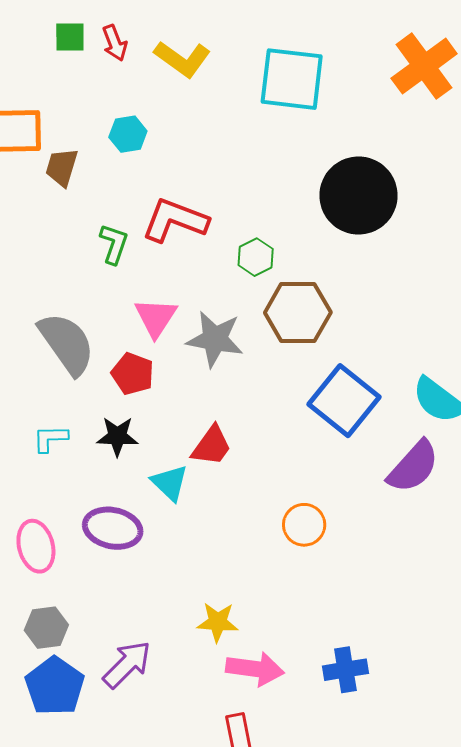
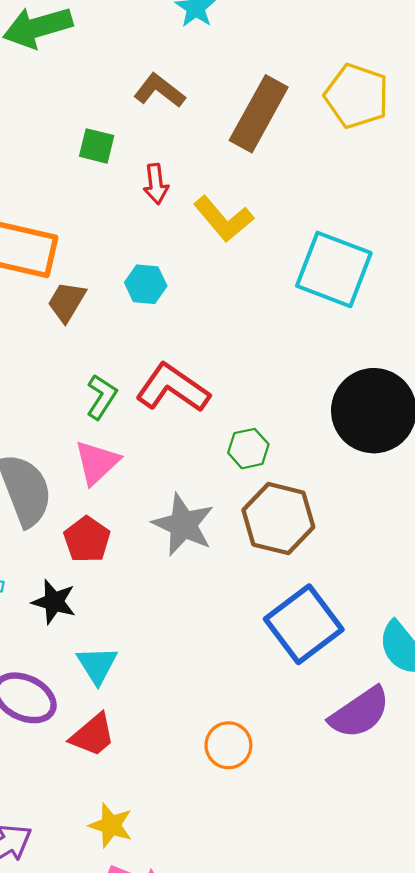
green square: (70, 37) -> (97, 146), moved
pink triangle: (156, 317) -> (97, 462), moved
red trapezoid: (212, 446) -> (93, 735), moved

